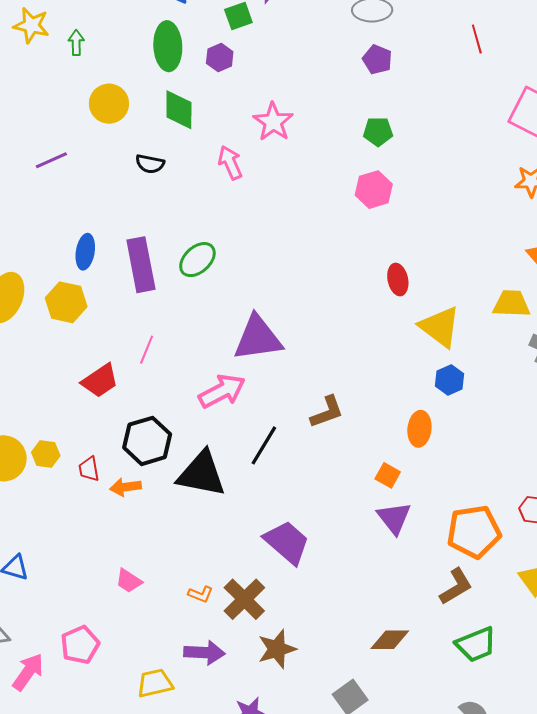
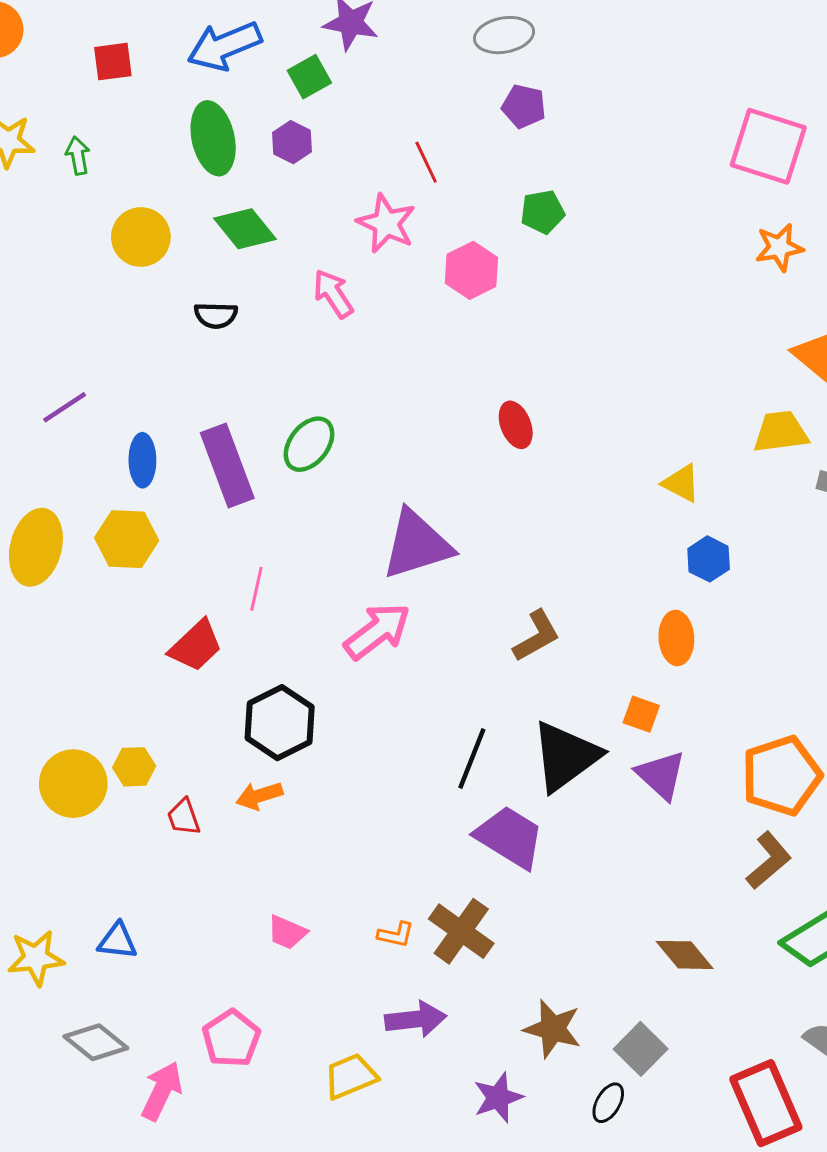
red line: (477, 39) -> (426, 162), moved
green diamond: (179, 110) -> (245, 229), turned -30
purple line: (51, 160) -> (65, 407), moved
pink hexagon: (374, 190) -> (471, 270), moved
red ellipse: (398, 280) -> (516, 425), moved
yellow triangle: (440, 327) -> (681, 483), size x0.6
black line: (264, 445) -> (472, 758), moved
red trapezoid: (89, 469) -> (184, 817), moved
black triangle: (202, 474) -> (566, 756), moved, turned -38
brown diamond: (390, 640) -> (685, 955), turned 60
brown star: (277, 649) -> (553, 1029), moved, turned -30

